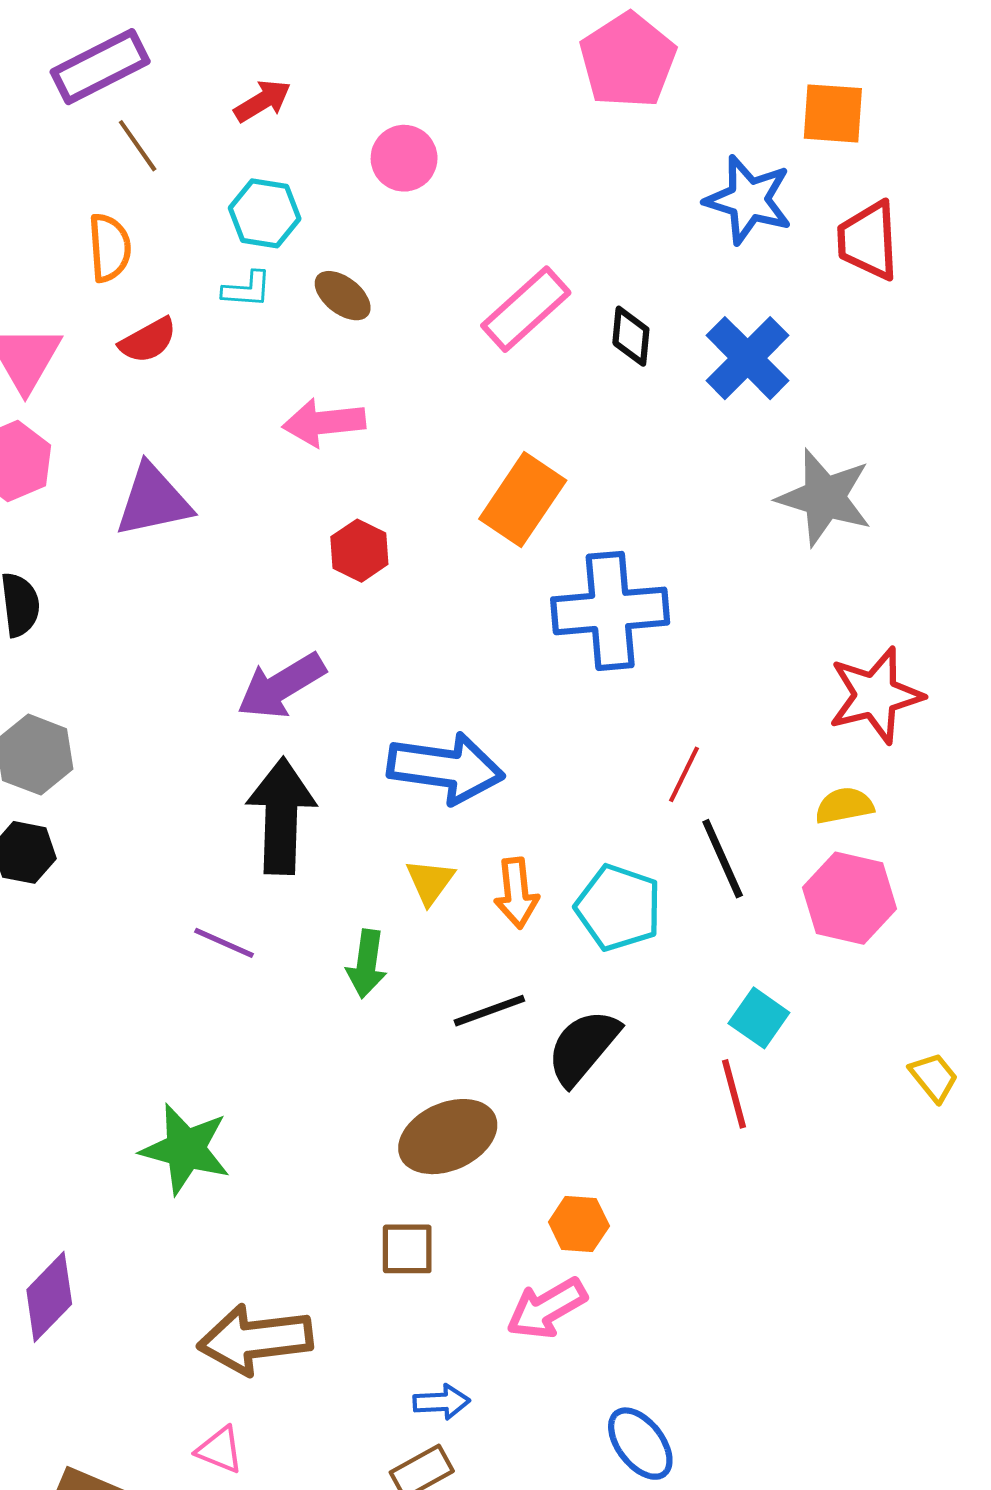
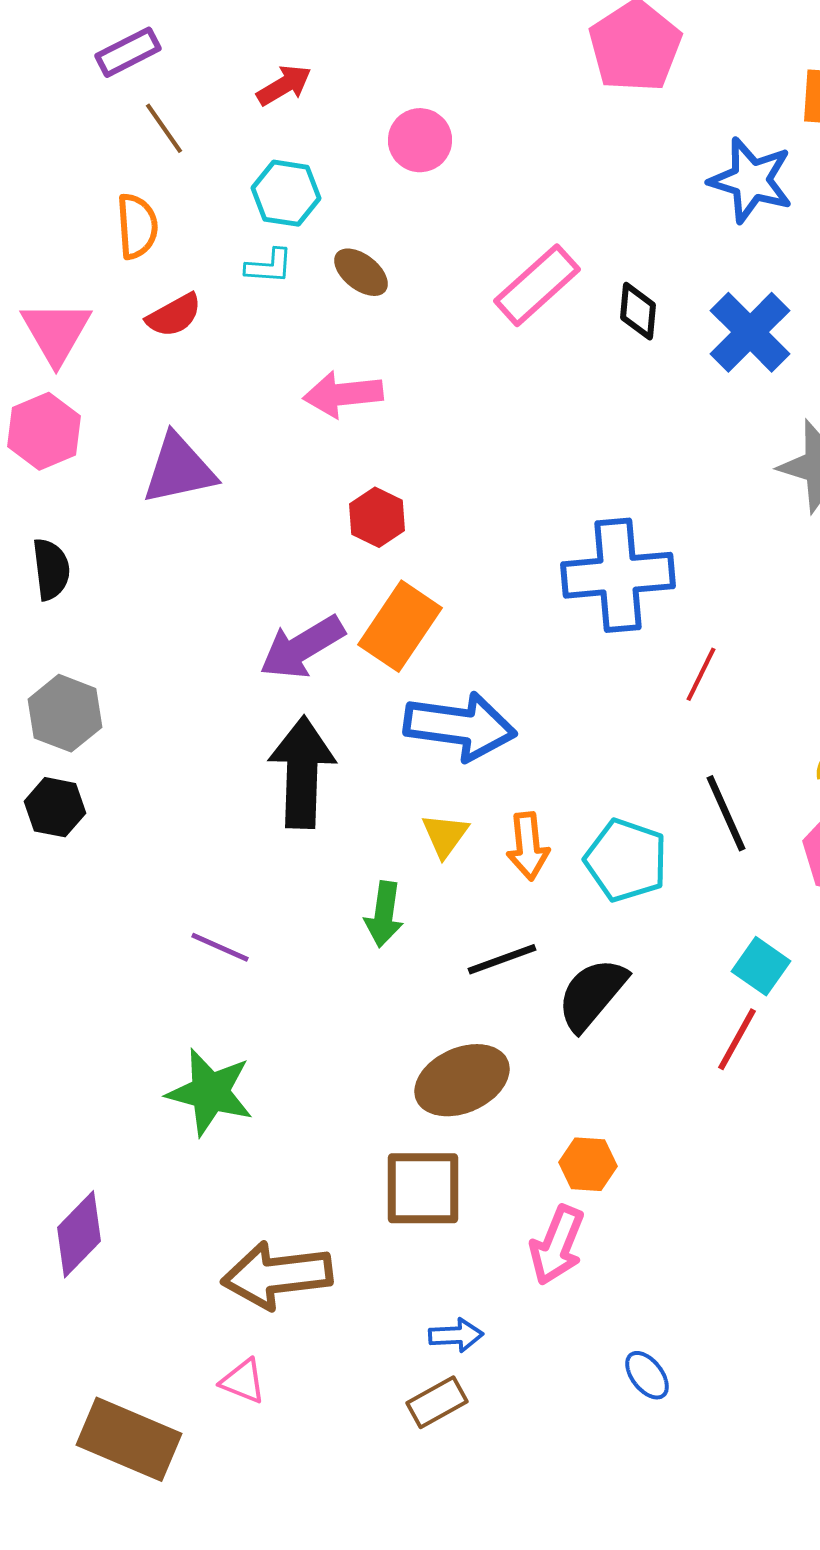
purple rectangle: (100, 67) -> (128, 52), size x0.7
orange rectangle: (523, 500) -> (400, 626), moved
red line: (684, 774) -> (701, 674), moved
purple line: (224, 943) -> (220, 947), moved
red line: (734, 1094) -> (737, 1039), turned 44
brown square: (407, 1249) -> (423, 1188), size x1.5
pink arrow: (547, 1308) -> (557, 1245), turned -38
blue ellipse: (640, 1444) -> (647, 1375), size x0.7

